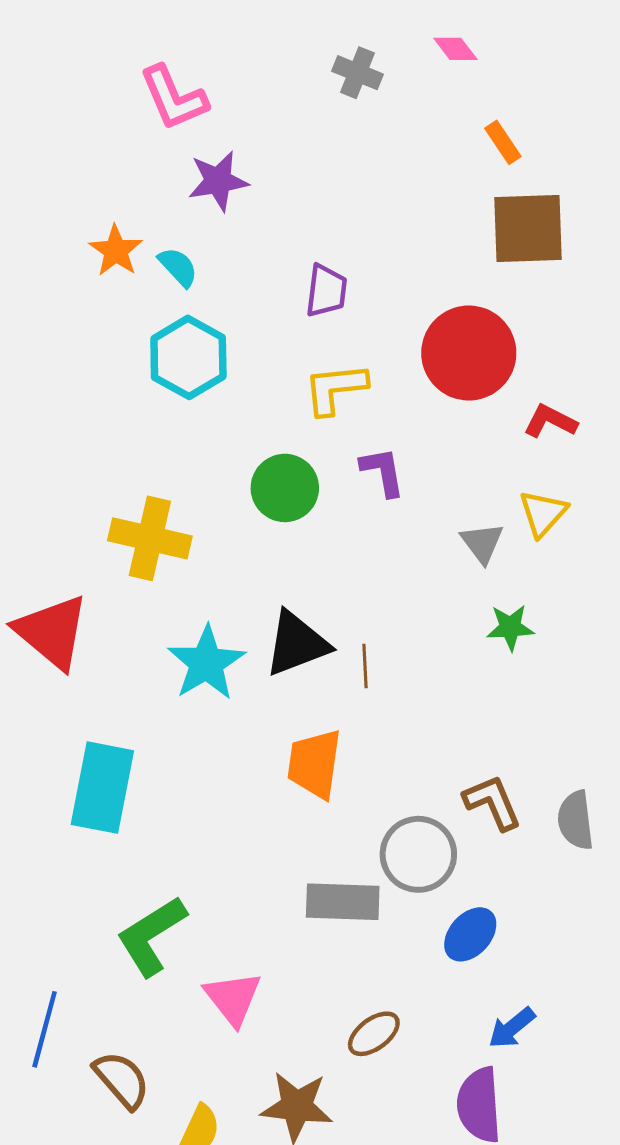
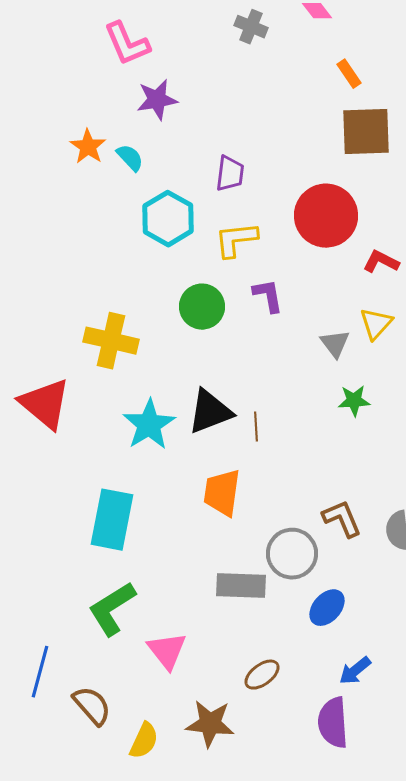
cyan hexagon: (188, 357) -> (168, 219), moved
cyan rectangle: (102, 788) -> (112, 520), moved

